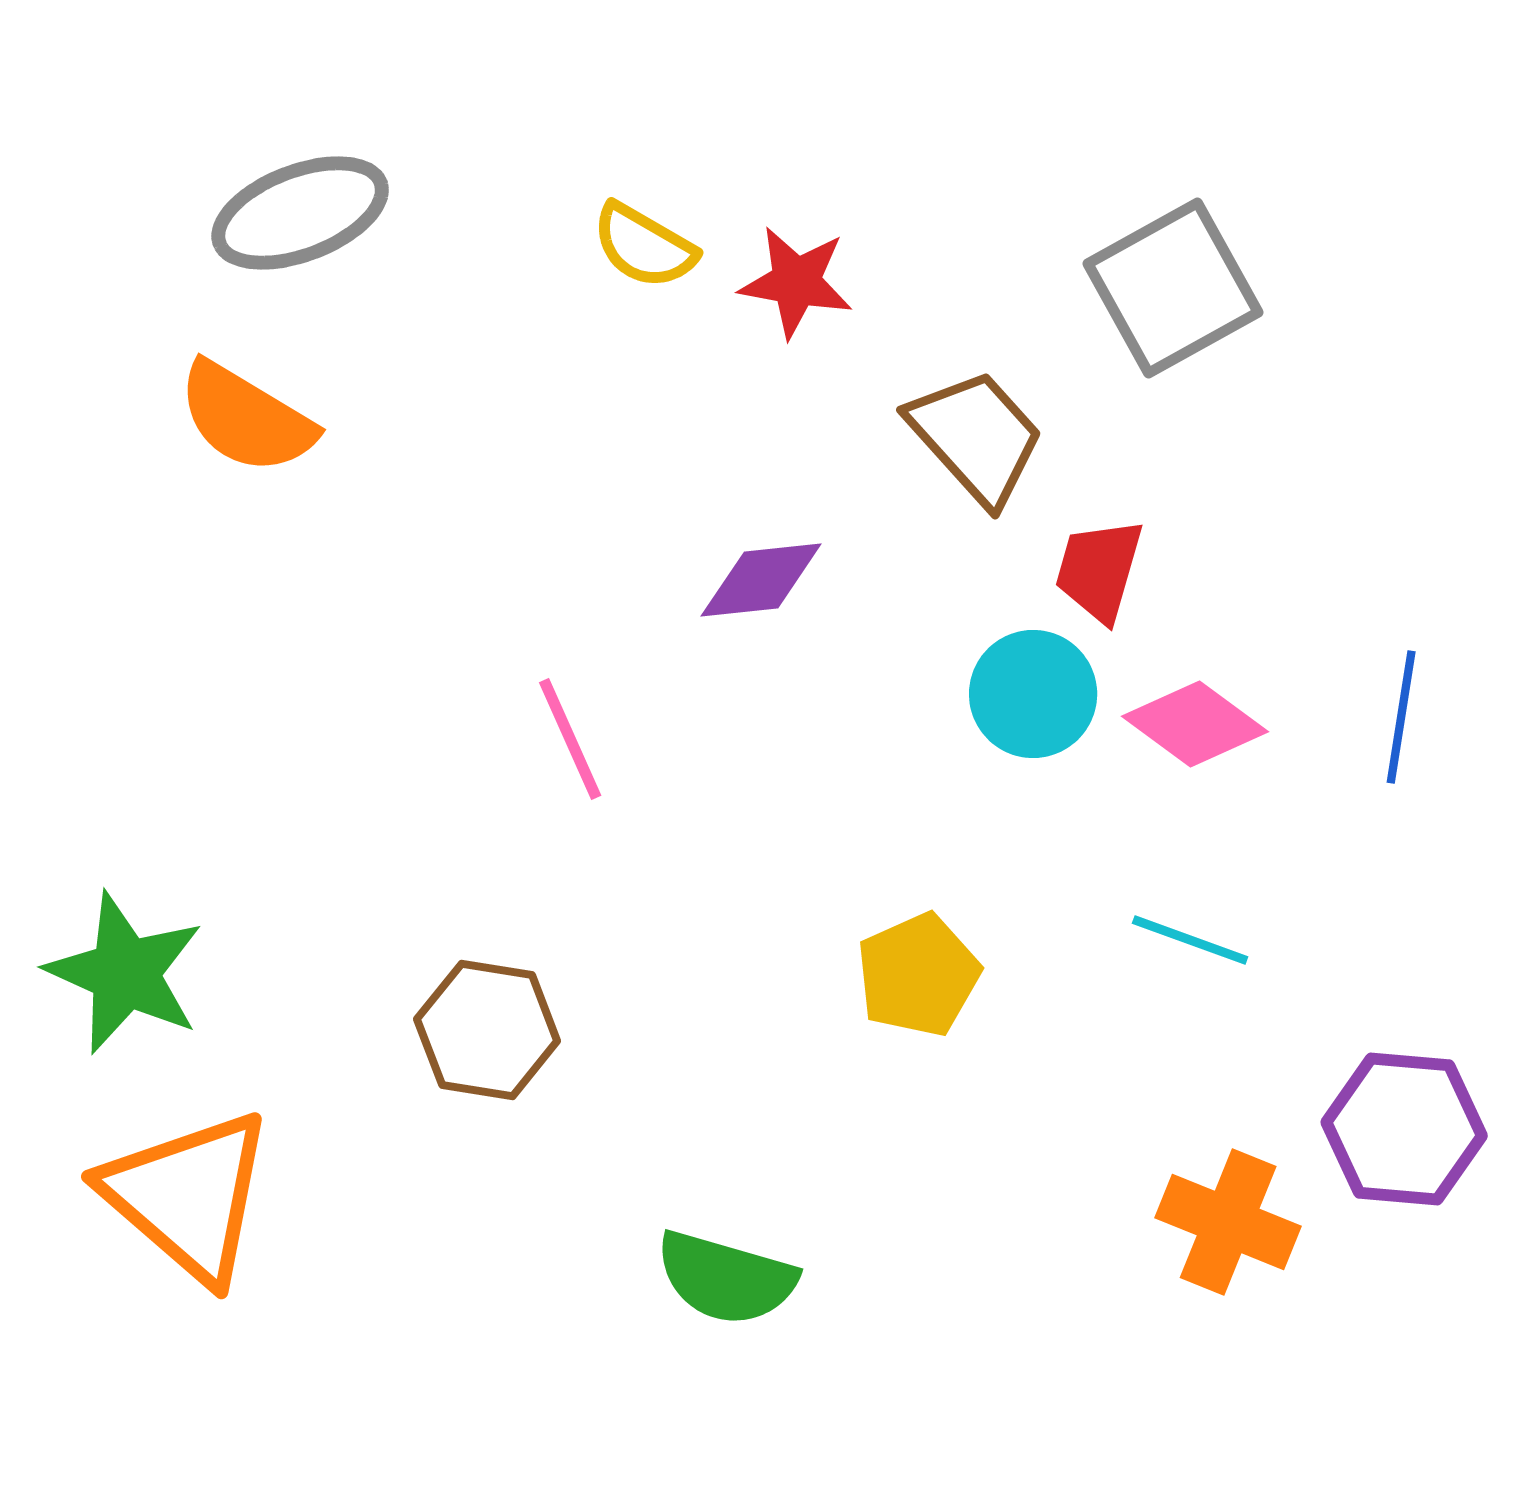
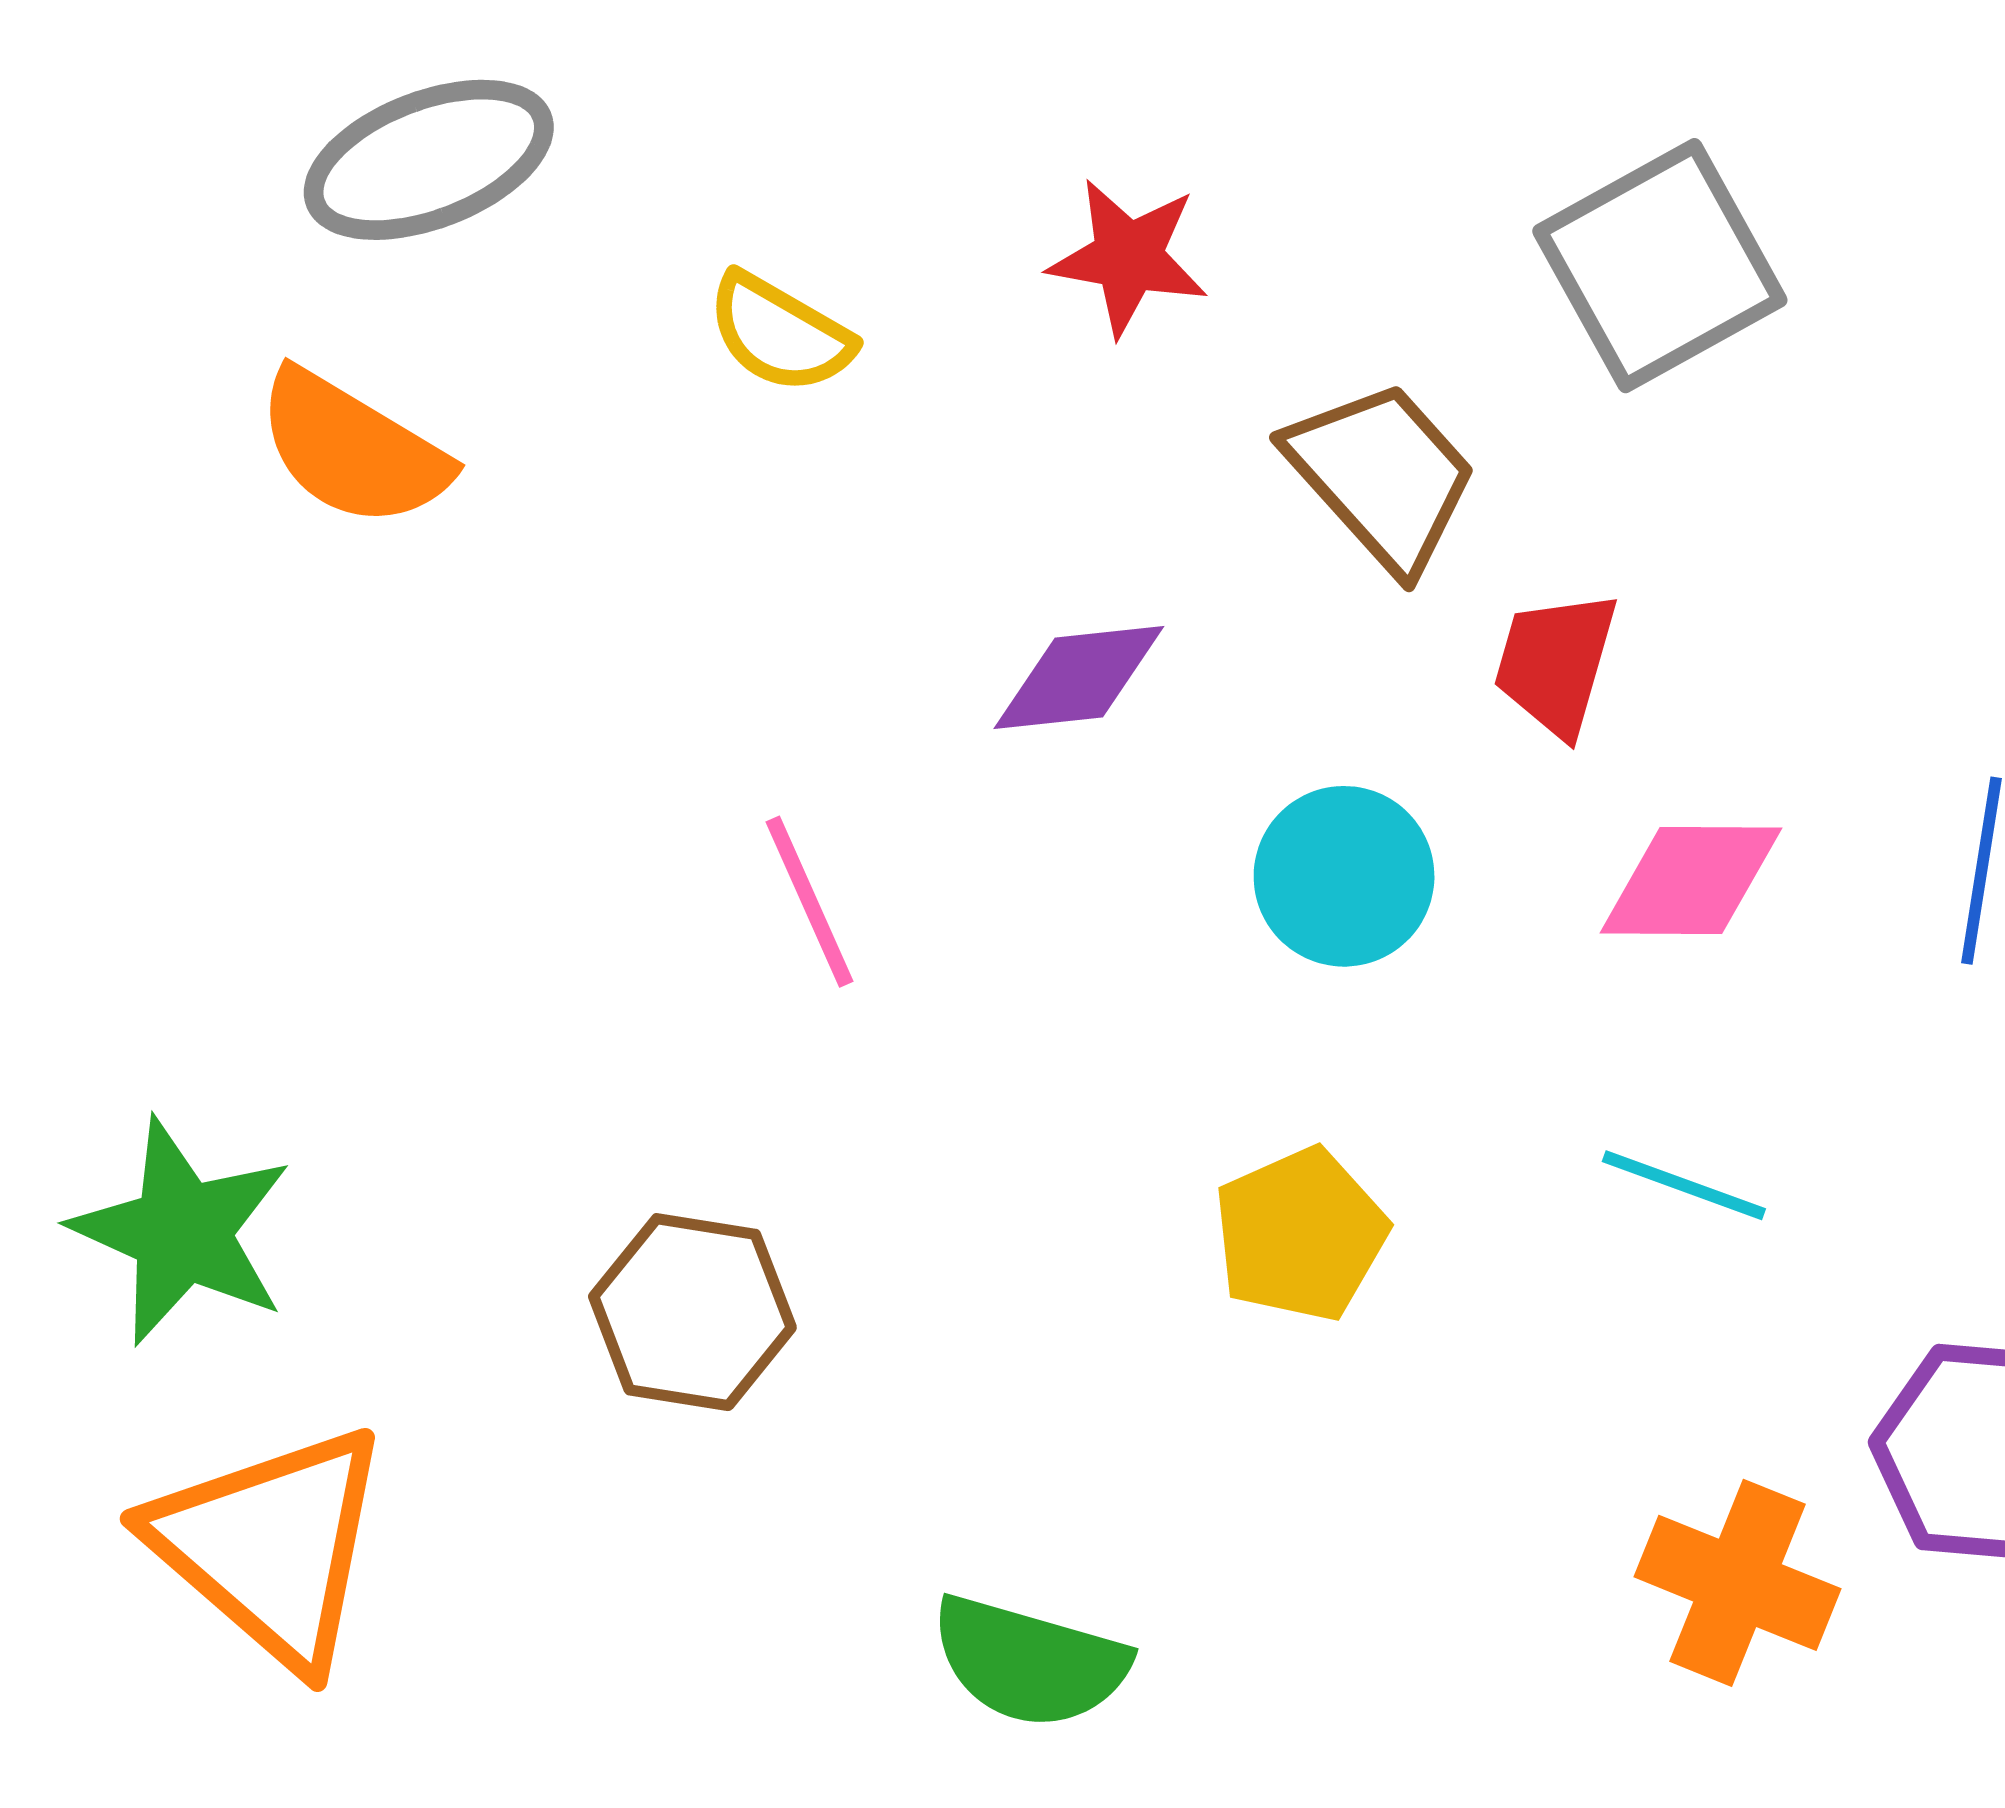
yellow semicircle: (644, 246) -> (780, 333), moved
cyan circle: (1033, 694) -> (1344, 876), moved
pink diamond: (1195, 724) -> (1691, 881), turned -36

